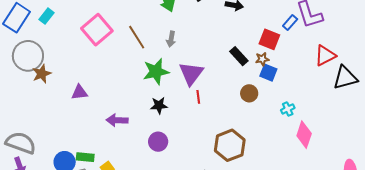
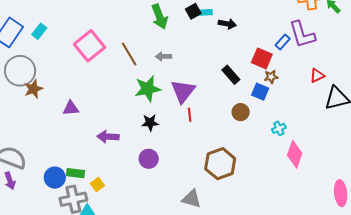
gray arrow: (171, 39) -> (163, 56), turned 77
red triangle: (325, 55) -> (317, 76), size x0.7
brown star: (262, 59) -> (271, 77), moved

